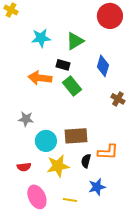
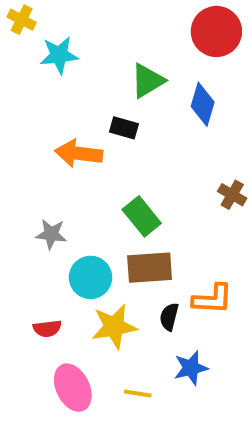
cyan star: (41, 38) -> (59, 55), moved
blue diamond: (103, 66) -> (203, 104), moved
green rectangle: (72, 86) -> (142, 216), moved

